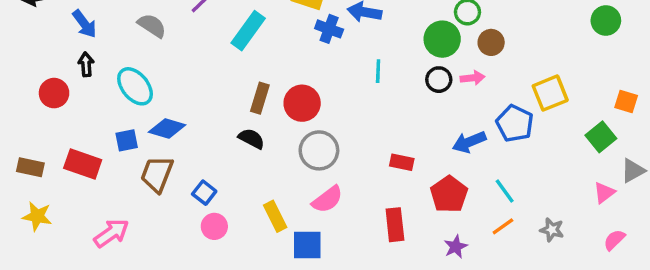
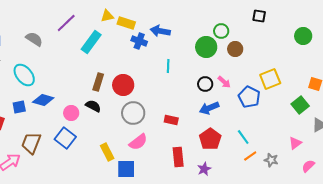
pink arrow: (473, 78) -> (224, 82), moved, turned 48
black circle: (439, 80) -> (205, 84), moved
blue arrow: (469, 142) -> (209, 108), moved
red rectangle: (402, 162) -> (171, 120), moved
brown trapezoid: (157, 174) -> (31, 143), moved
blue square: (204, 193) -> (65, 138), size x1.5
pink triangle: (604, 193) -> (295, 143), moved
pink circle: (214, 226) -> (71, 113), moved
orange line: (503, 226) -> (250, 156), moved
purple star: (456, 247) -> (204, 169), moved

